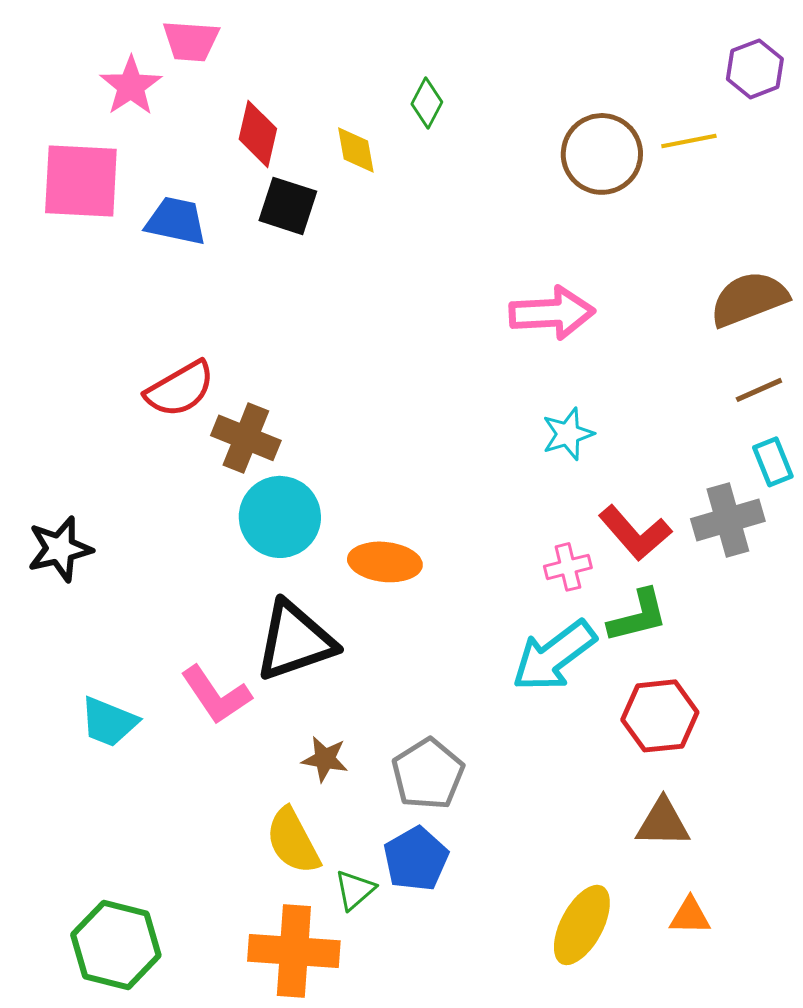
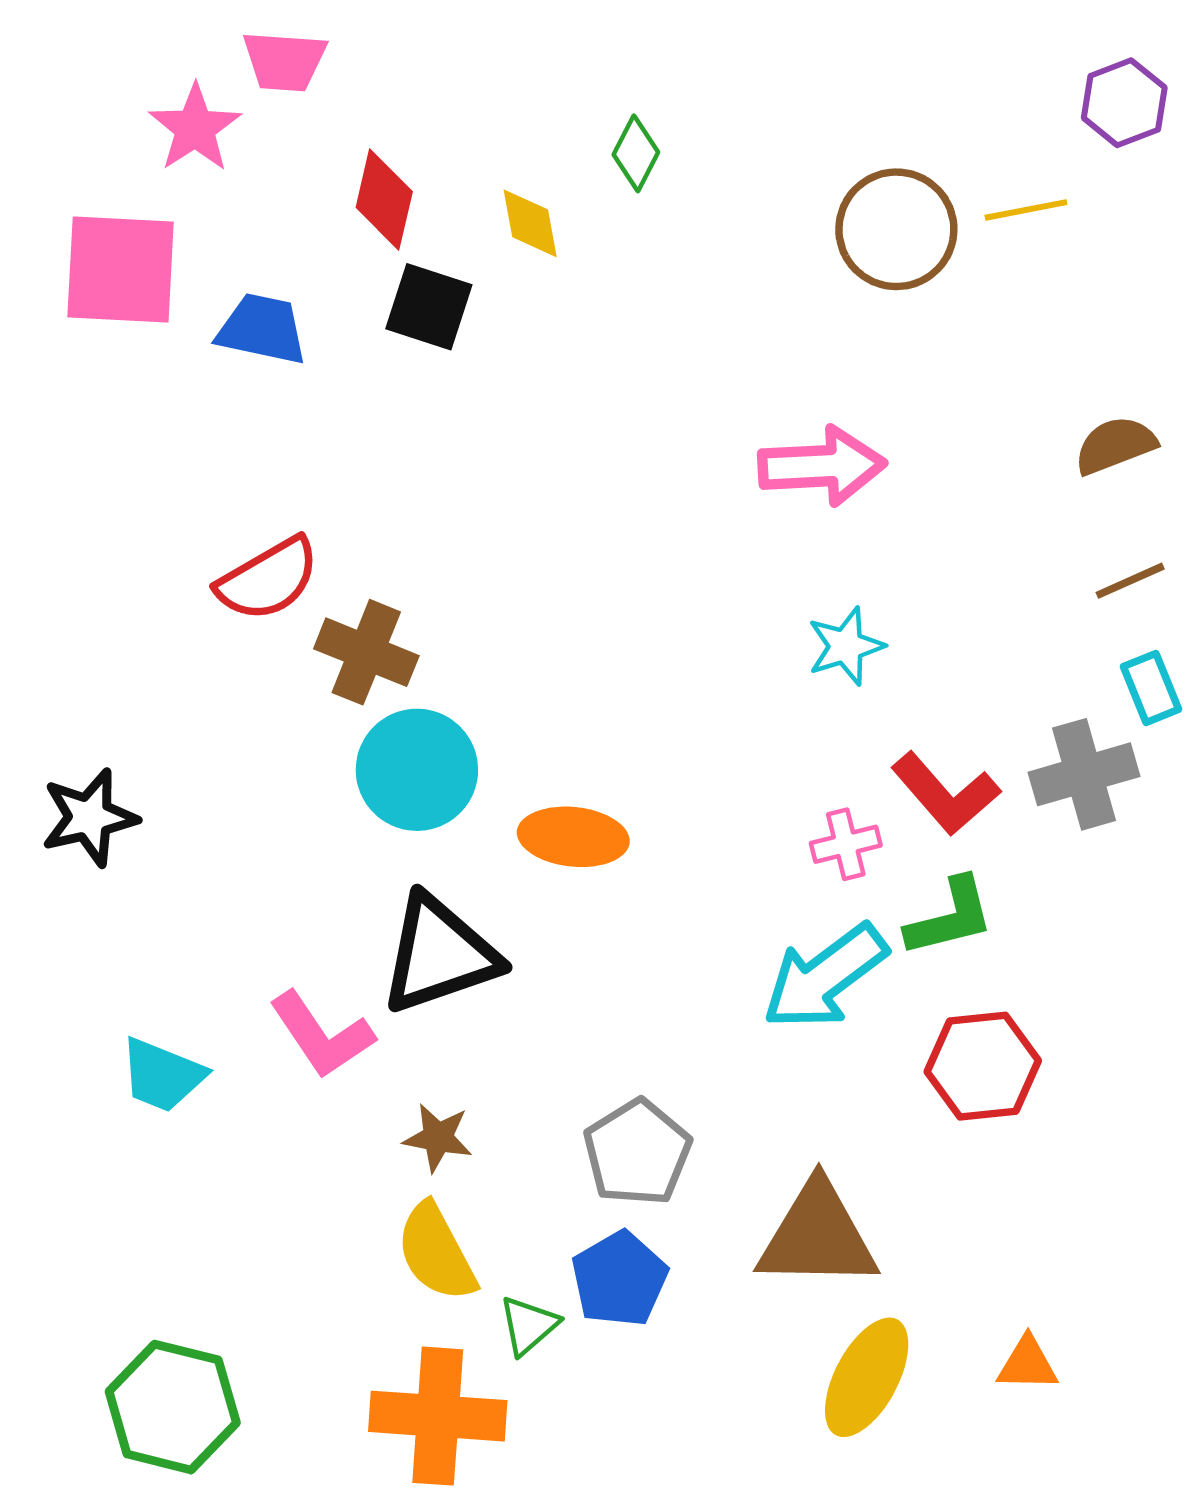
brown semicircle: (749, 299) -> (1115, 445), size x0.7
brown star: (325, 759) -> (438, 1138), moved
brown triangle: (663, 823) -> (817, 1236), moved, size x1.5

